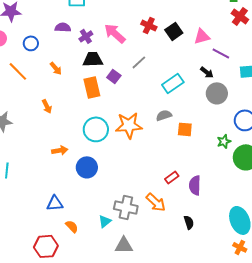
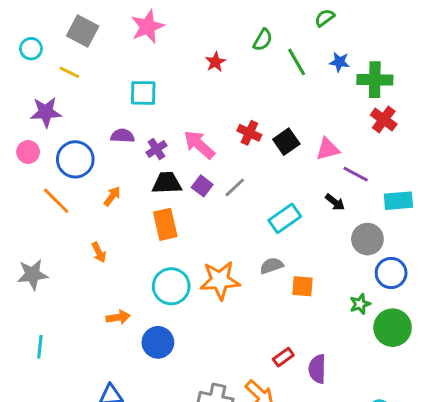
blue circle: (31, 43) -> (75, 159), size x1.6
orange arrow: (56, 68) -> (112, 196), turned -104
purple square: (114, 76) -> (202, 186), moved
gray circle: (217, 93) -> (367, 239), moved

